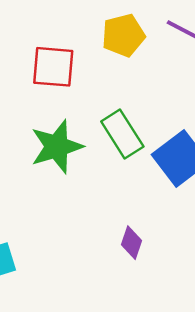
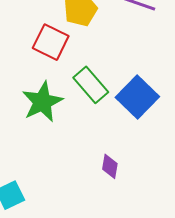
red square: (53, 67) -> (51, 42), moved, turned 30

